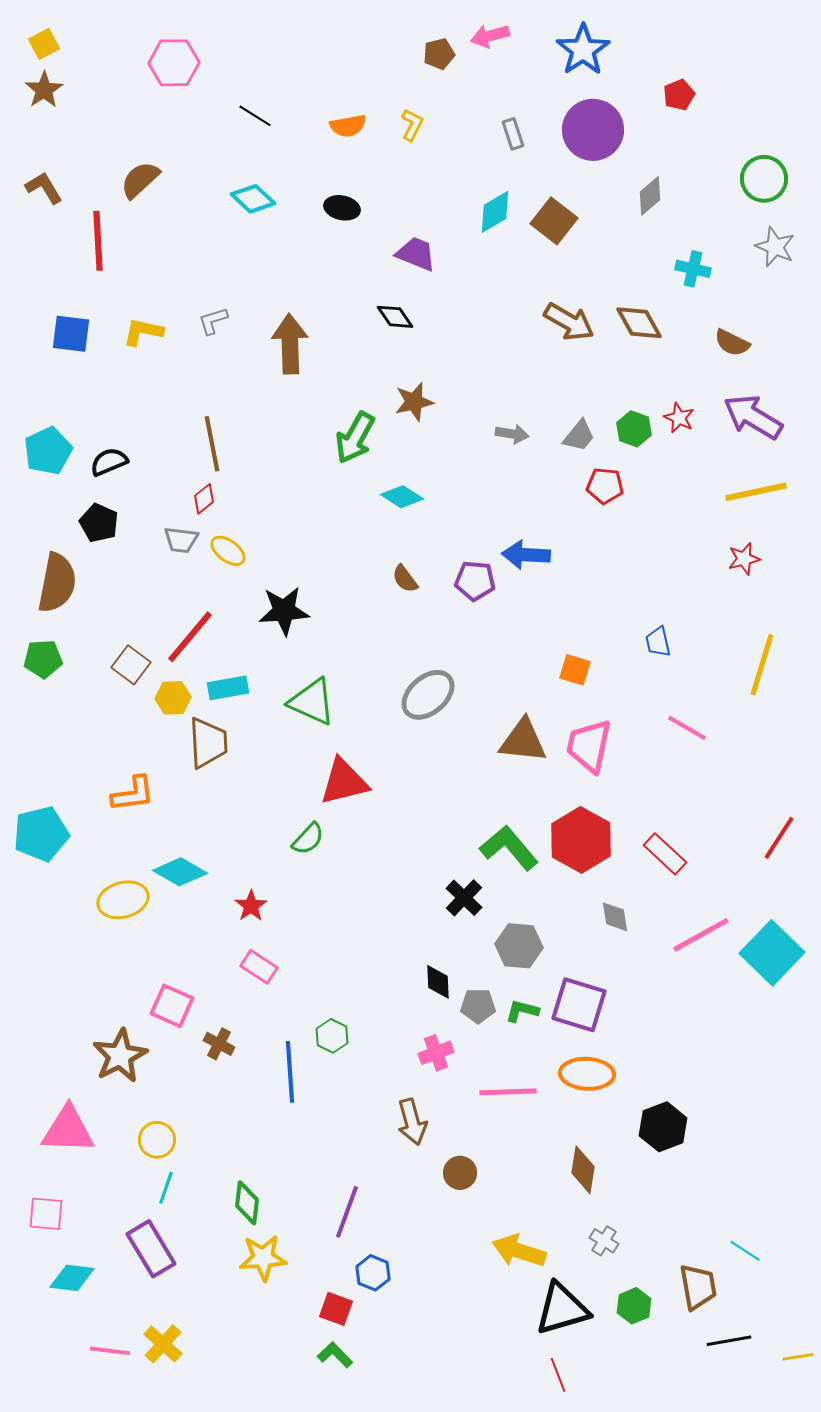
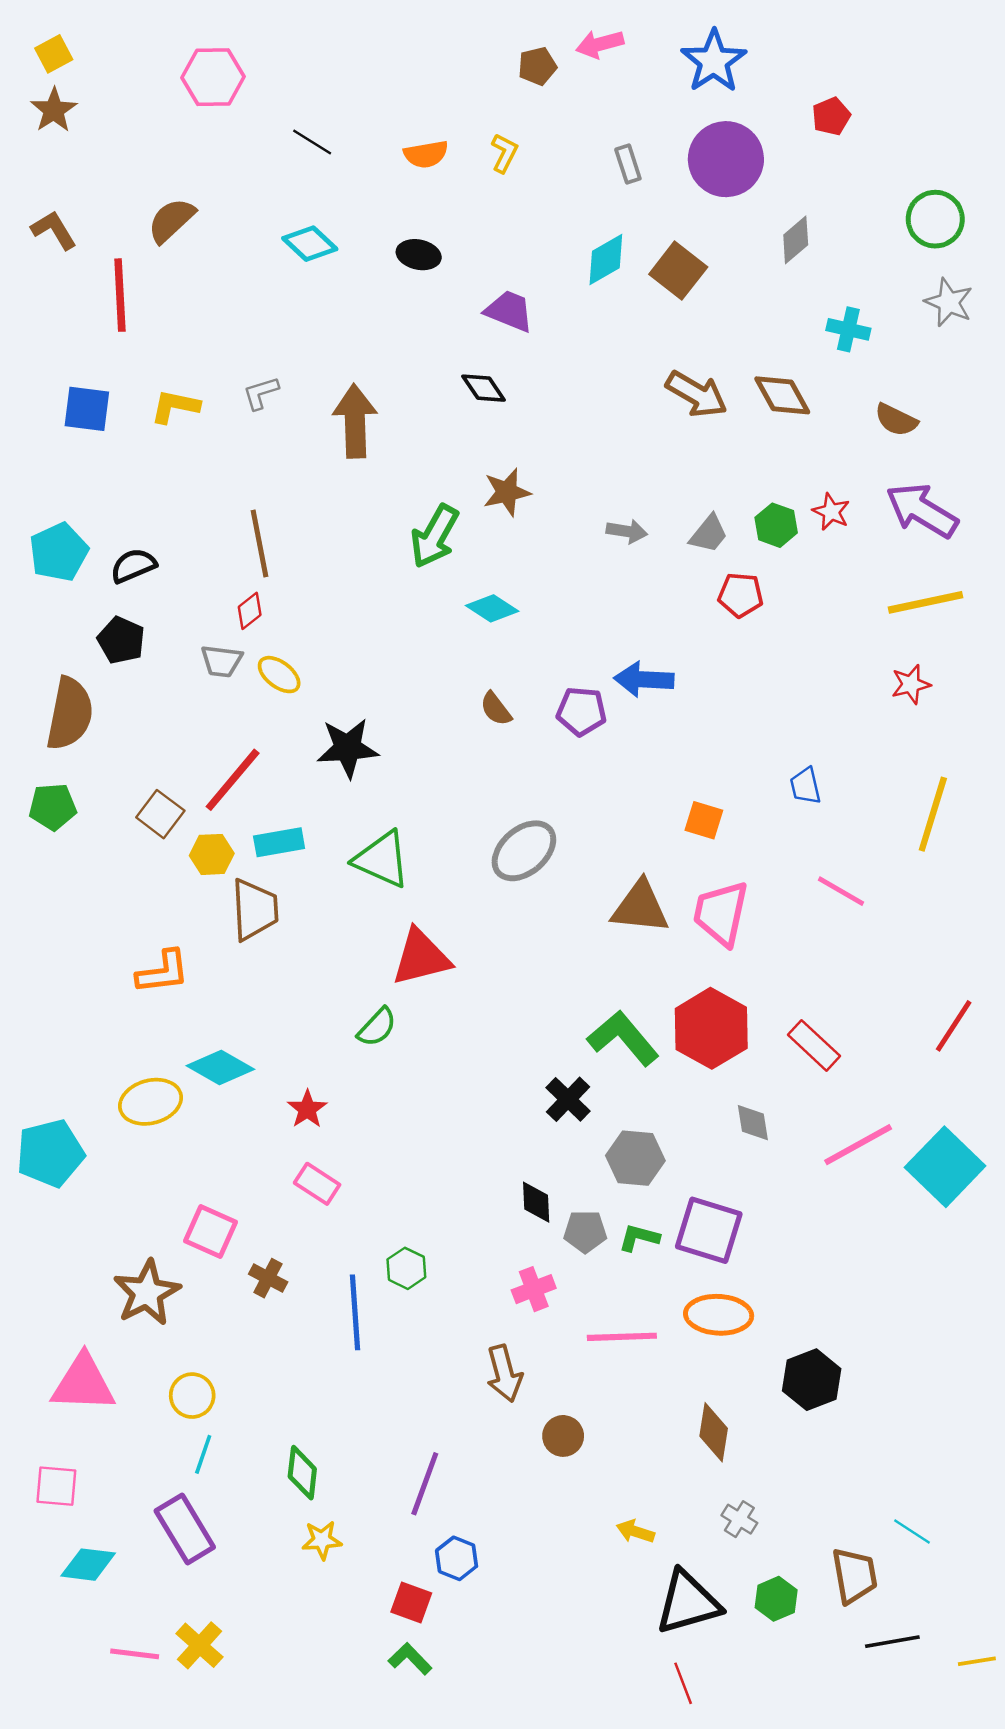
cyan pentagon: (41, 834) -> (50, 1153), moved
yellow arrow: (519, 1251) -> (635, 1531), size x0.6
yellow star: (263, 1258) -> (322, 1540), size x0.7

